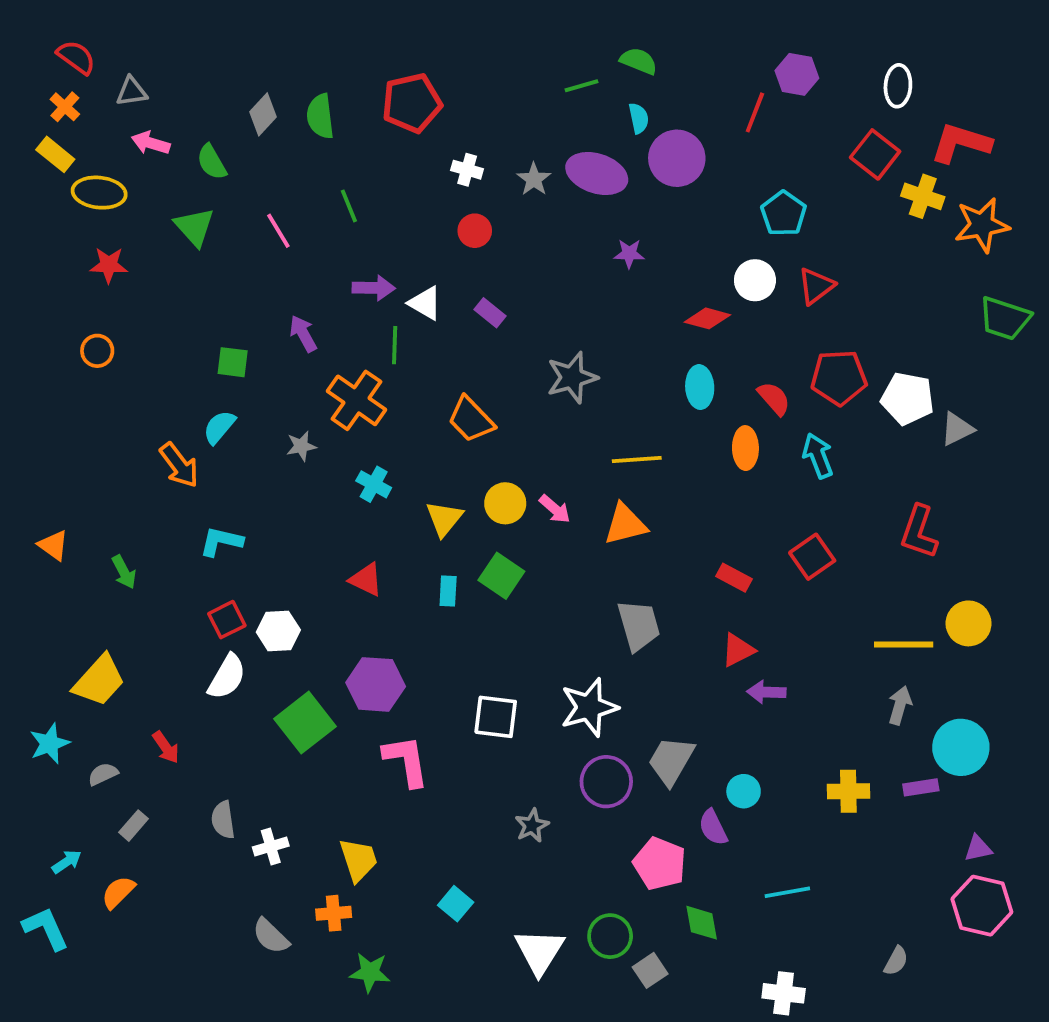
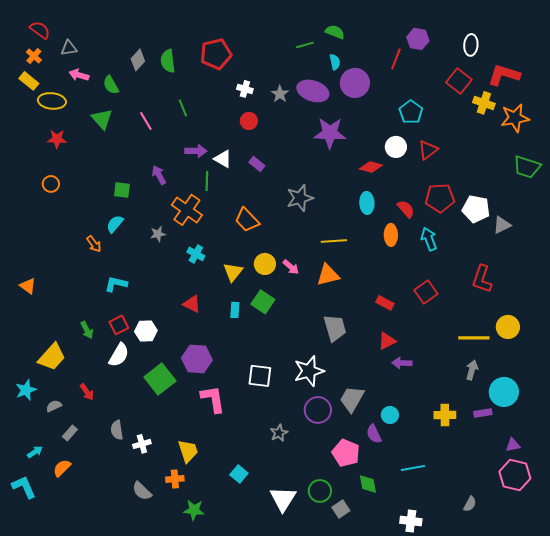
purple star: (629, 254) -> (330, 133), size x2.0
orange arrow: (179, 465) -> (94, 244), size x0.7
green arrow: (124, 572) -> (87, 330), moved

